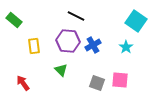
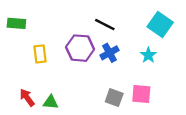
black line: (76, 16) -> (105, 25), moved
green rectangle: (14, 20) -> (16, 23), turned -35
green triangle: (61, 70) -> (51, 102), moved, turned -40

